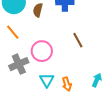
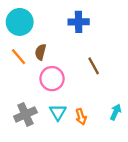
brown semicircle: (38, 10) -> (40, 52), moved
gray cross: (19, 64) -> (25, 114), moved

